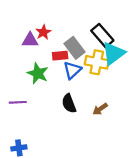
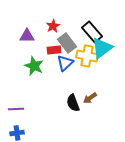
red star: (43, 32) -> (53, 26), moved
purple line: (18, 102) -> (16, 109), moved
black semicircle: (69, 103) -> (73, 103), moved

